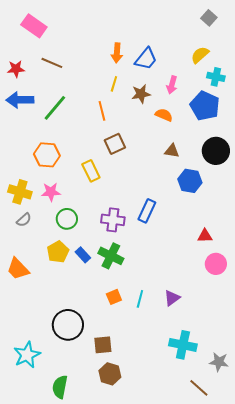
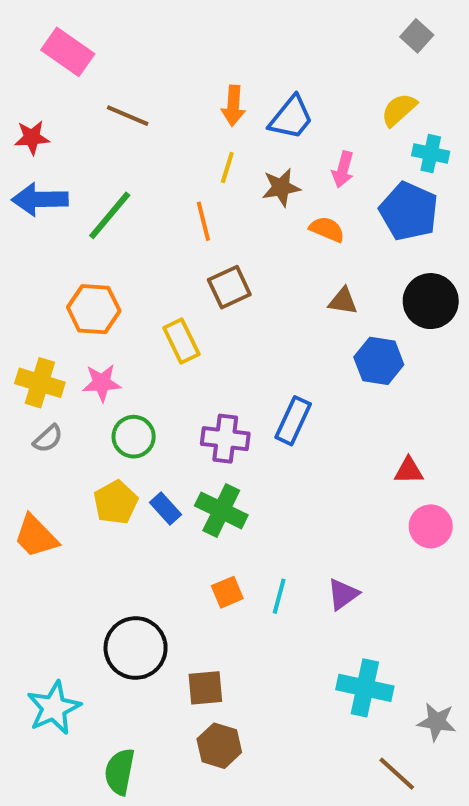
brown line: (52, 63) -> (128, 116), moved

